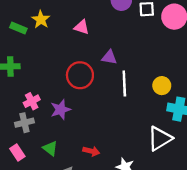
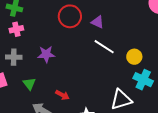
red circle: (80, 75) -> (70, 16), moved
white line: (124, 83) -> (104, 47), turned -70
pink cross: (32, 101) -> (16, 29), moved

